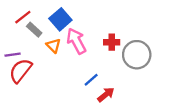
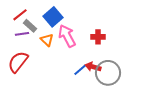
purple line: (13, 55) -> (22, 34), moved
gray circle: (137, 55) -> (108, 73), moved
red arrow: (106, 95) -> (93, 67), moved, turned -126

